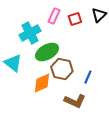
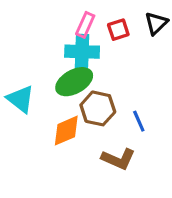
cyan cross: (30, 33) -> (82, 52), moved, turned 30
blue line: (88, 77) -> (139, 121), turned -48

